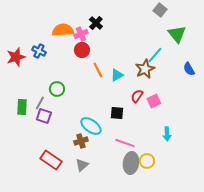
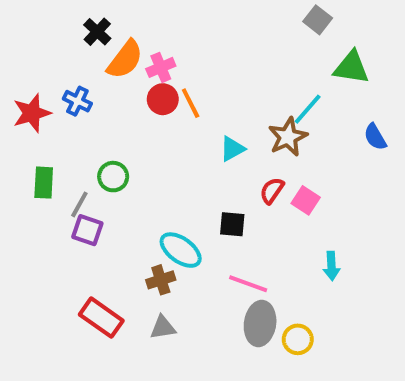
black cross: (96, 23) -> (97, 32), moved
orange semicircle: (63, 30) -> (125, 59), turned 130
green triangle: (177, 34) -> (351, 67), turned -42
orange line: (98, 70) -> (191, 103), moved
pink square: (154, 101) -> (306, 200), turned -32
green rectangle: (22, 107) -> (44, 183), moved
yellow circle: (147, 161) -> (298, 339), moved
gray triangle: (82, 165) -> (163, 327), turned 32

